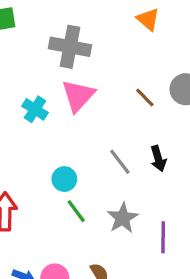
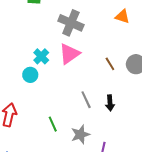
orange triangle: (148, 19) -> (122, 16), turned -35
cyan circle: (64, 179) -> (30, 75), moved

